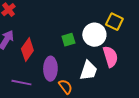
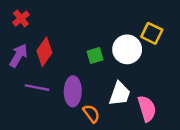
red diamond: (27, 50) -> (44, 52), moved
pink semicircle: (110, 57) -> (147, 109), moved
purple line: (21, 83) -> (37, 88), moved

